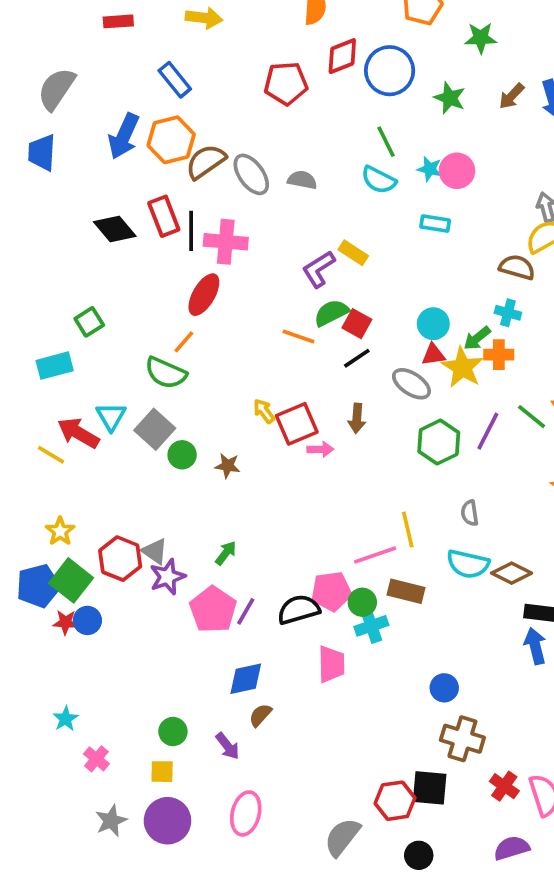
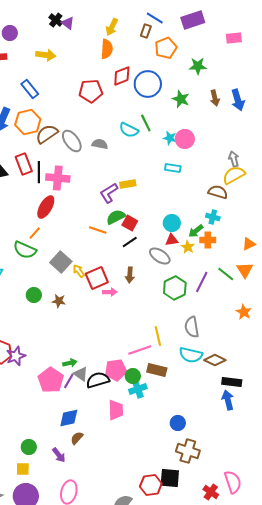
brown arrow: (512, 96) -> (215, 98), turned -56
cyan semicircle: (379, 180) -> (129, 130), moved
yellow rectangle: (353, 253) -> (128, 184), turned -42
yellow star: (462, 367) -> (188, 247), size x0.6
gray square: (155, 429) -> (61, 262), moved
gray semicircle: (470, 513) -> (192, 327), size x1.5
gray triangle: (155, 551) -> (81, 374), moved
green arrow: (226, 553) -> (70, 363), moved, turned 40
purple star: (167, 577) -> (16, 356), moved
red cross: (504, 786) -> (211, 492), moved

